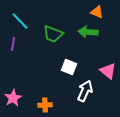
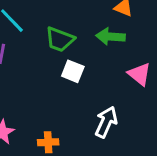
white square: (69, 67) -> (73, 71), moved
pink triangle: (108, 71) -> (139, 74), moved

